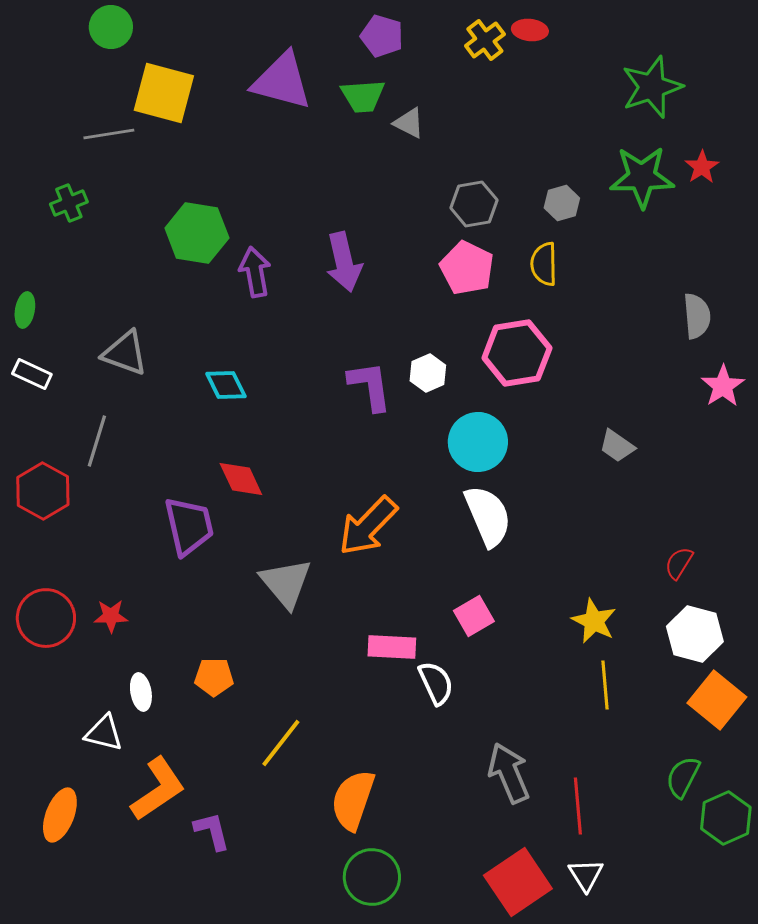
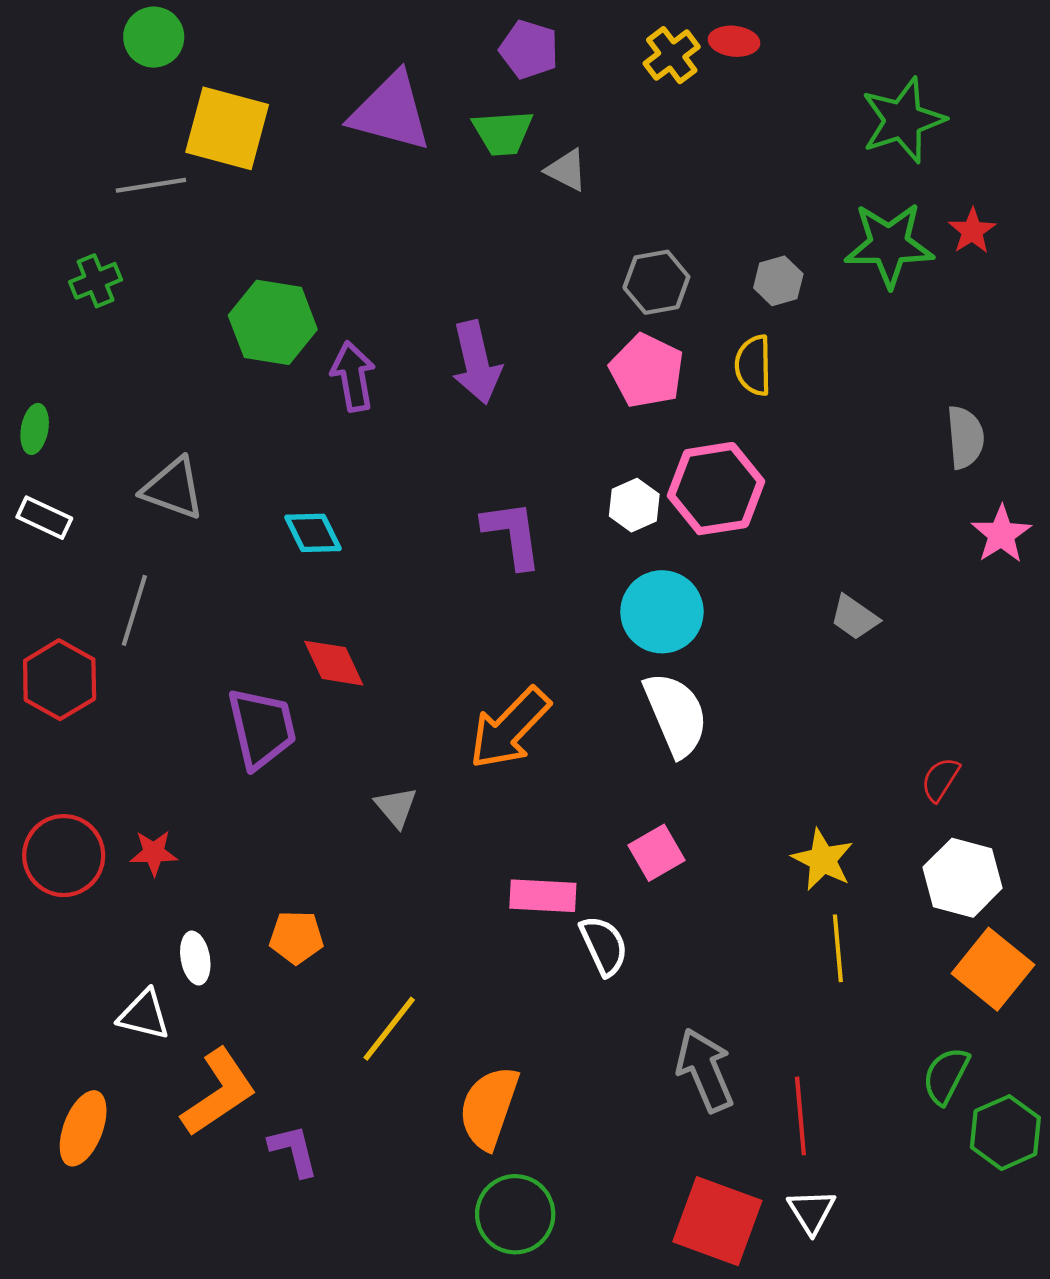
white hexagon: (428, 373) -> (634, 505), moved
gray triangle: (286, 583) -> (396, 807), size x0.6
red square: (518, 882) -> (717, 1221), turned -36

